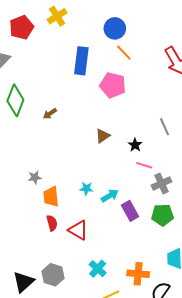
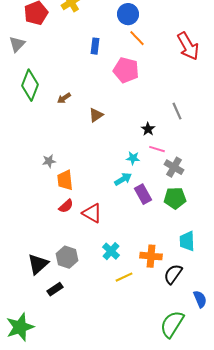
blue rectangle: (81, 61) -> (95, 46), size x0.6
brown triangle: (103, 136) -> (96, 115), moved
gray cross: (161, 183) -> (174, 167), turned -36
cyan star: (86, 189) -> (133, 158), moved
red semicircle: (52, 223) -> (66, 206), turned 63

